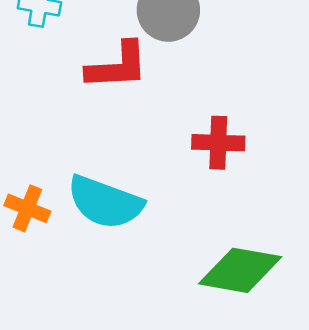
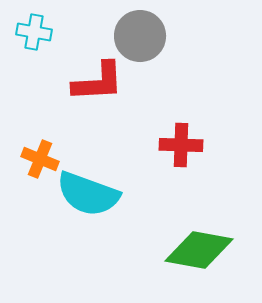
orange cross: (27, 208) -> (40, 159), moved

